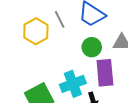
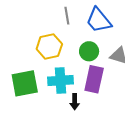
yellow hexagon: (36, 31) -> (49, 46), moved

